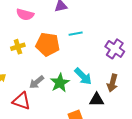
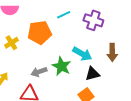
purple cross: (115, 49) -> (93, 20), moved
gray arrow: (37, 82) -> (39, 72), turned 35
black triangle: (97, 100) -> (93, 74), moved

